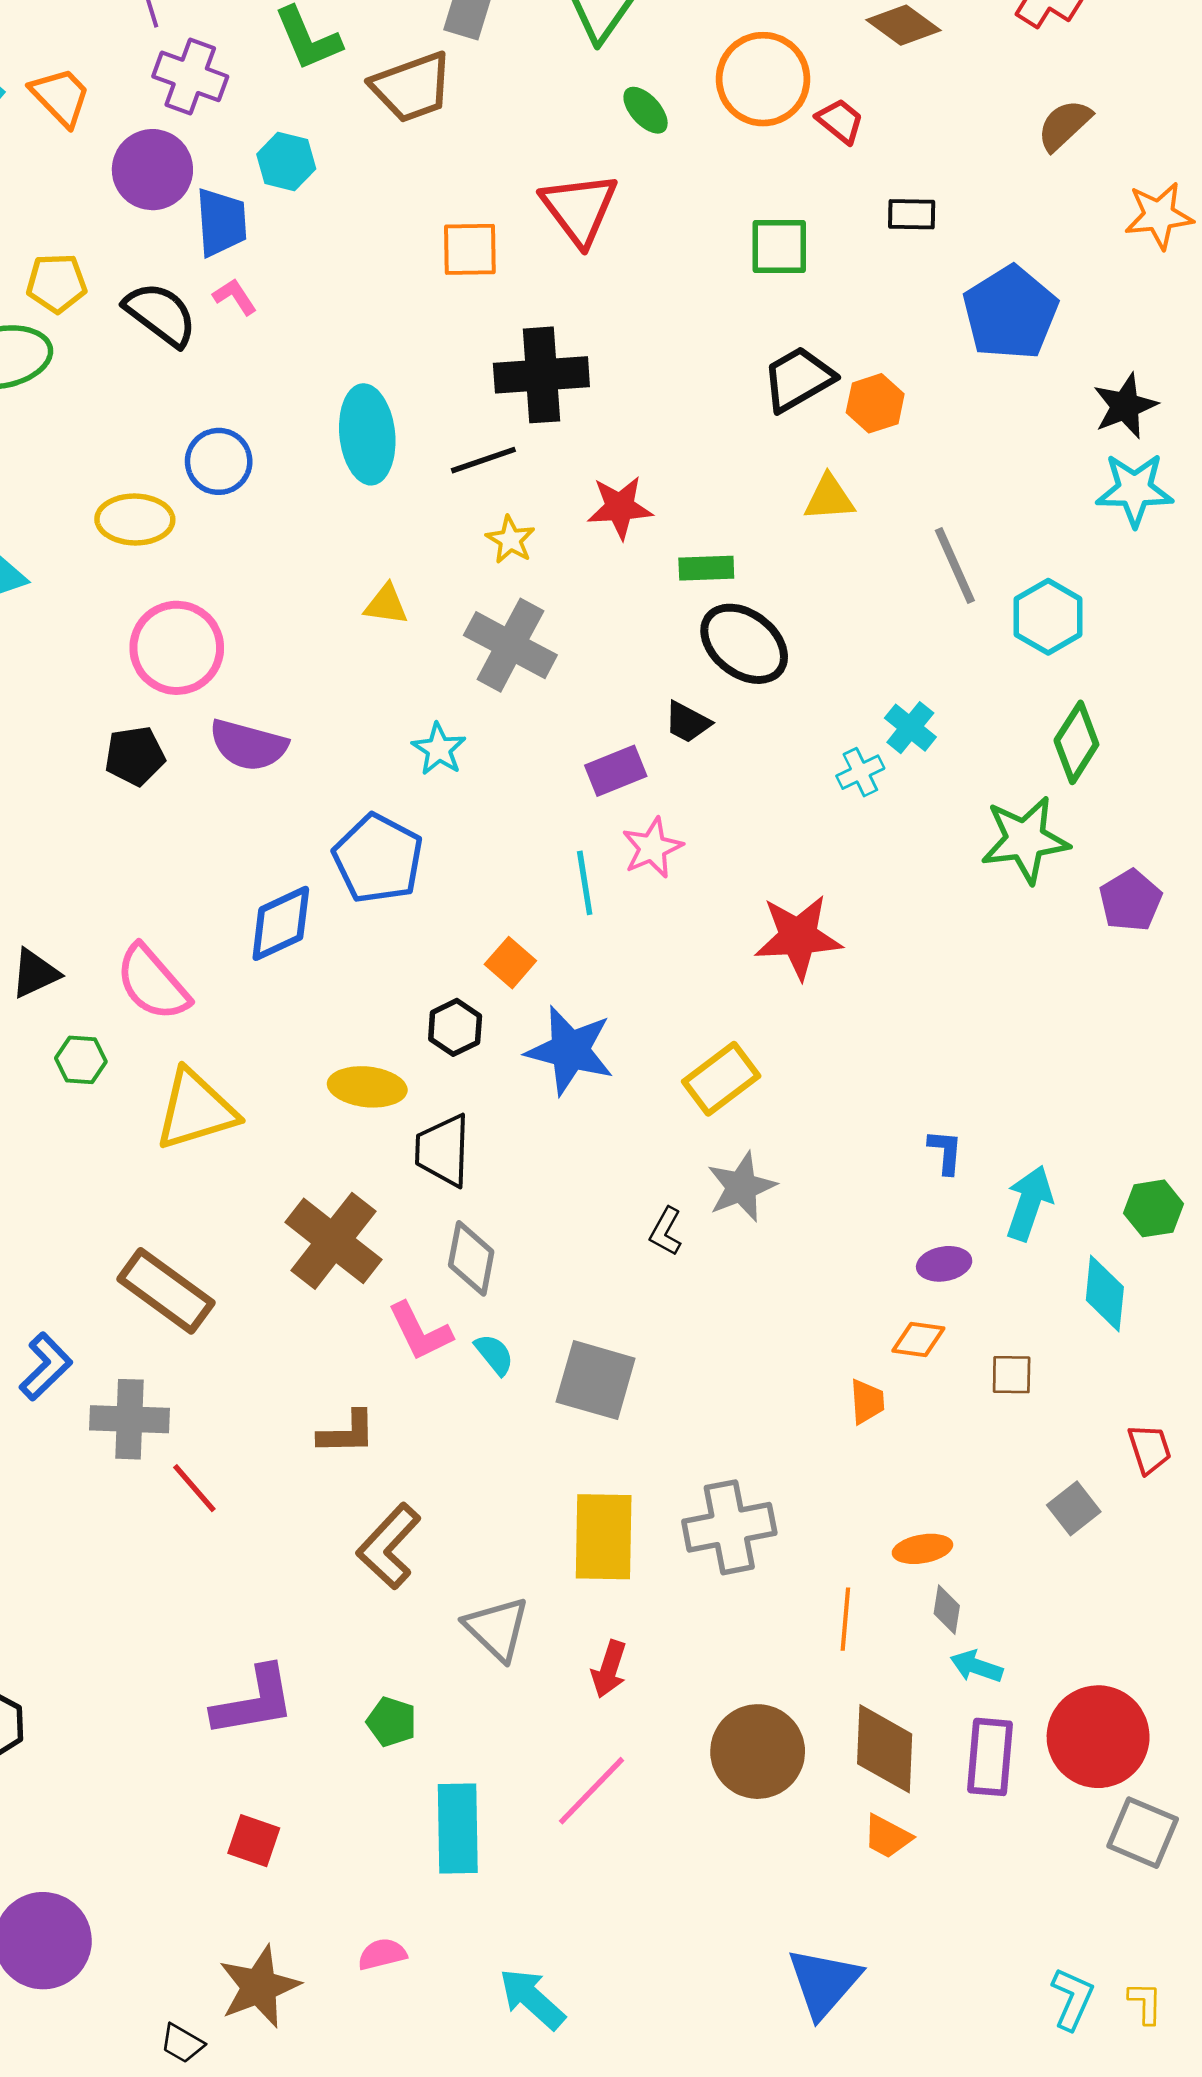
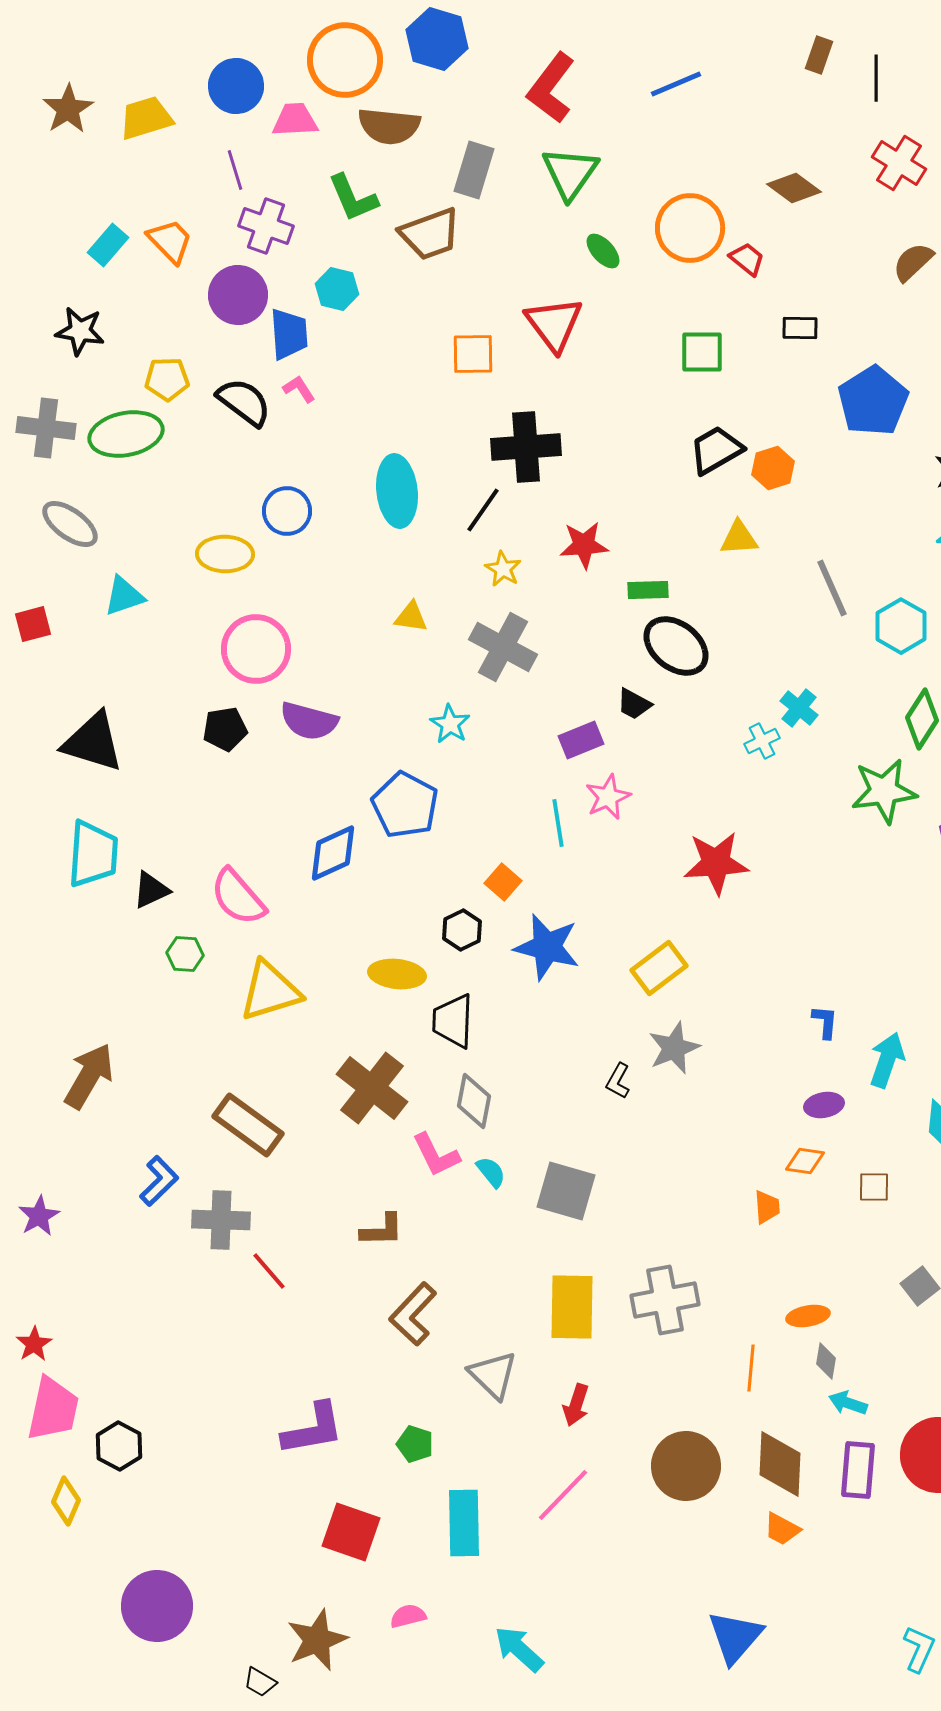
black line: (483, 460) -> (483, 510), turned -36
red square: (254, 1841) -> (351, 1532), moved, size x1.5

